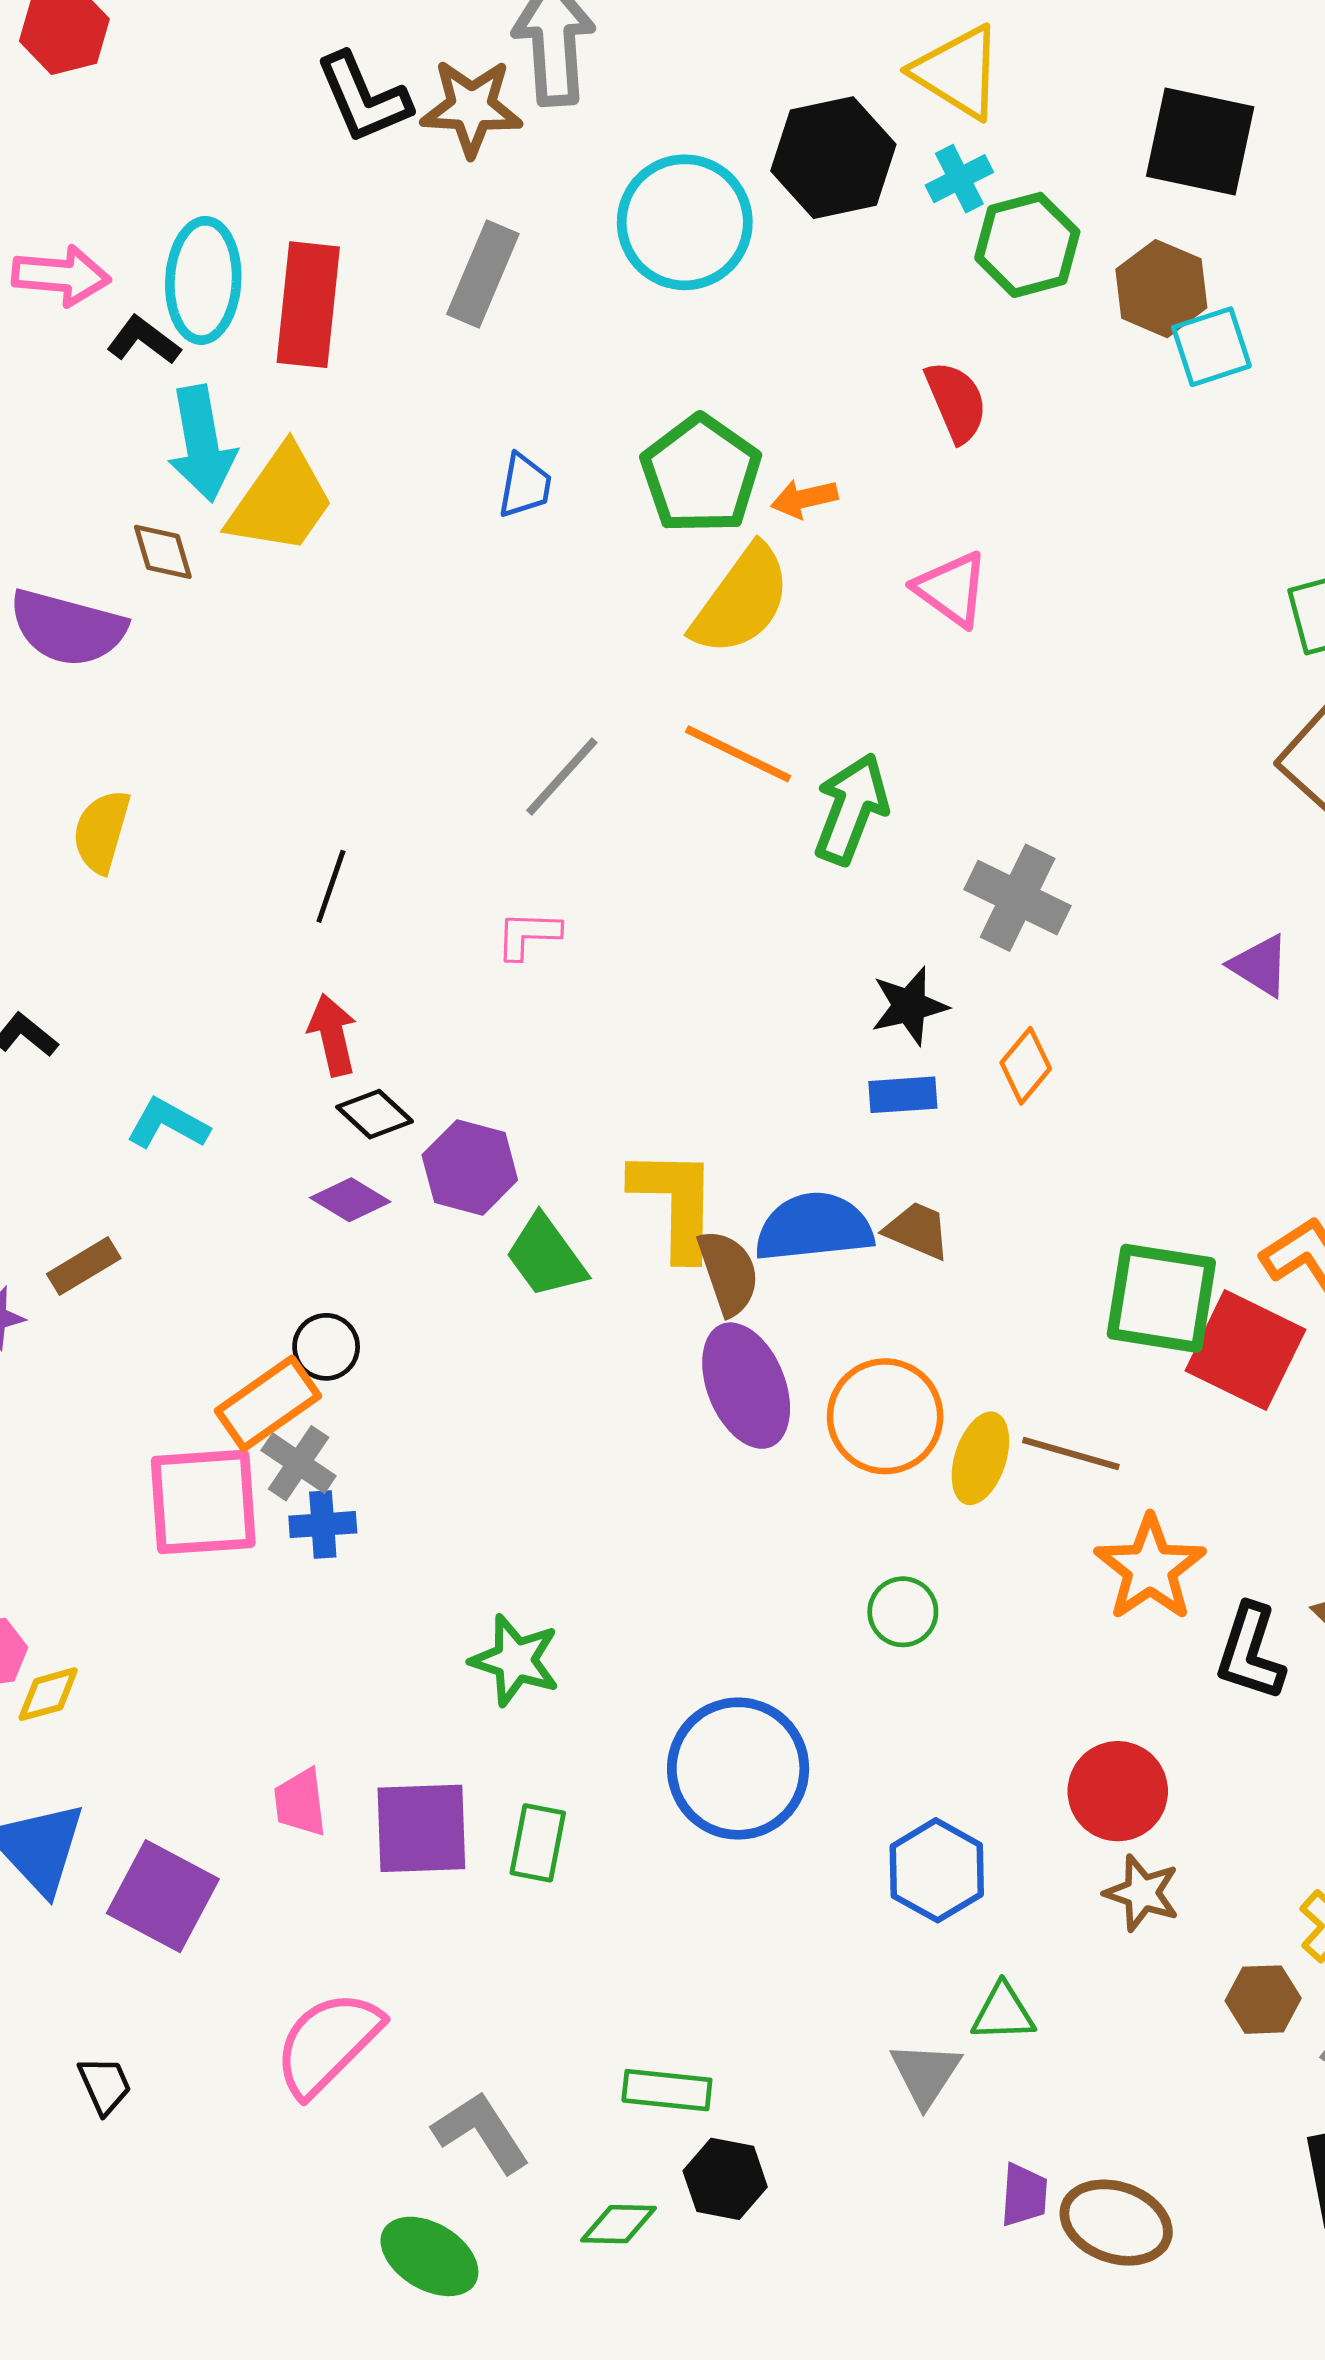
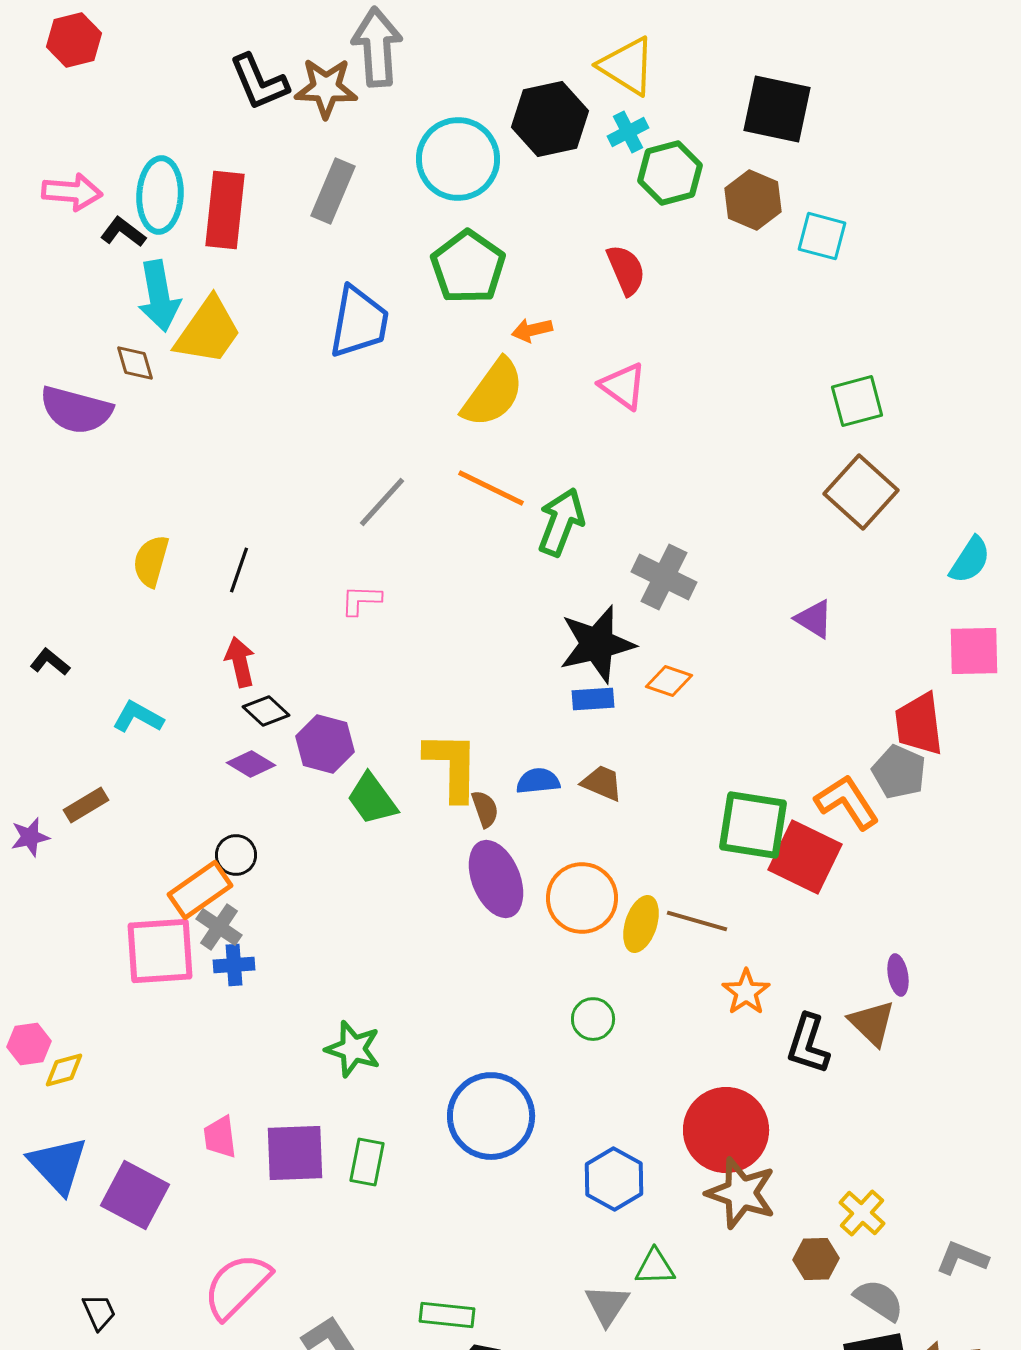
cyan square: (1211, 347) -> (822, 236), moved, turned 33
green pentagon: (701, 474) -> (468, 267), moved
blue trapezoid: (525, 486) -> (359, 322), size x1.8
yellow semicircle: (101, 831) -> (151, 561), moved
black star: (909, 1006) -> (597, 644), size x1.6
orange diamond: (1026, 1066) -> (669, 681), turned 69
blue semicircle: (814, 1227) -> (538, 781), size x0.6
brown semicircle: (728, 1272) -> (485, 809), size x0.7
orange star: (1150, 1568) -> (746, 992), size x0.7
red circle: (1118, 1791) -> (726, 1130), size x1.4
brown star: (1142, 1893) -> (741, 1193), size x1.5

